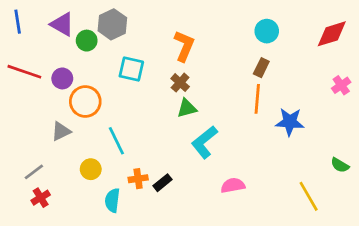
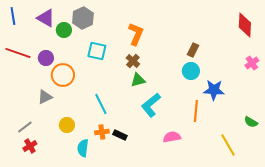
cyan circle: (267, 31) -> (191, 71), moved
red diamond: (332, 34) -> (245, 25), turned -70
orange line: (257, 99) -> (196, 111), moved
cyan line: (116, 141) -> (101, 104), moved
black rectangle: (162, 183) -> (120, 135), turned 64

